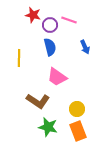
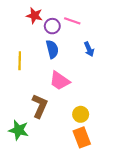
brown L-shape: (38, 101) -> (40, 106), turned -100
green star: (48, 127) -> (19, 130), moved

